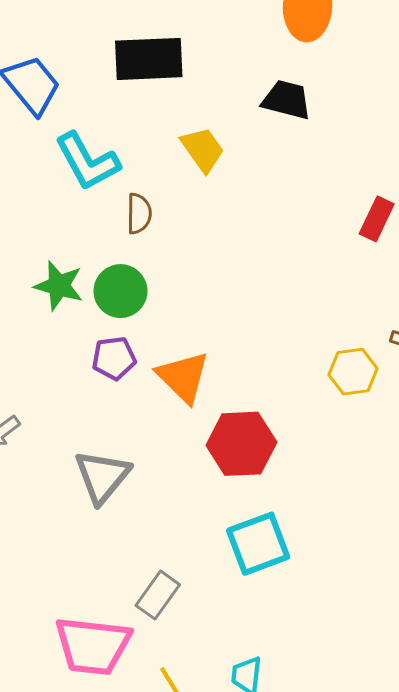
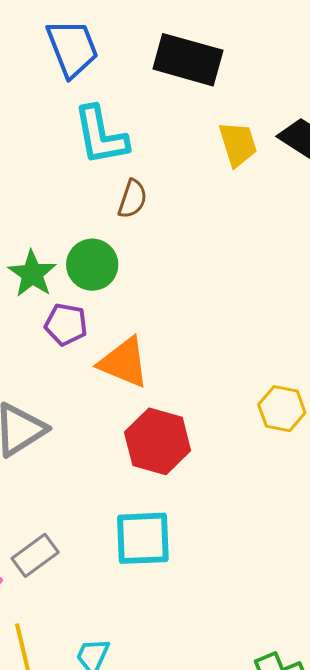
yellow trapezoid: (203, 149) -> (238, 144), moved
green star: (59, 286) -> (32, 274), moved
orange triangle: (183, 377) -> (124, 362), turned -40

